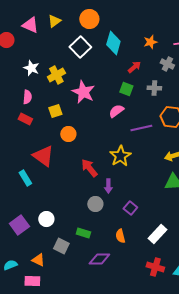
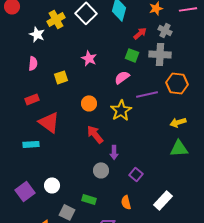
gray cross: (167, 64) -> (165, 30), moved
yellow cross: (56, 75) -> (56, 19), moved
gray cross: (154, 88) -> (160, 54), size x1.5
pink star: (83, 92) -> (89, 58), size x0.7
red rectangle: (25, 119) -> (32, 99), moved, turned -48
orange circle: (68, 134) -> (89, 103), moved
yellow star: (120, 156) -> (121, 110), moved
cyan rectangle: (25, 178) -> (31, 144), turned -63

